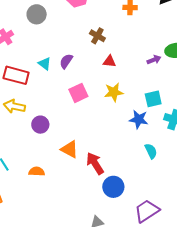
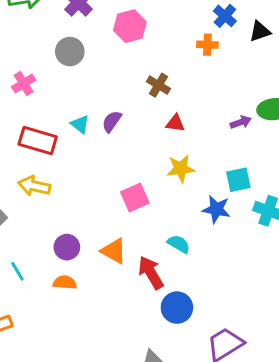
pink square: (78, 93) -> (135, 198), moved
purple circle: (40, 125) -> (67, 247), moved
cyan semicircle: (151, 151) -> (179, 244), moved, turned -35

